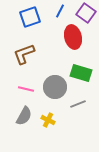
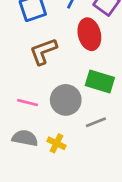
brown L-shape: (24, 54) -> (43, 51), moved
gray semicircle: (24, 116) -> (25, 138), turned -108

